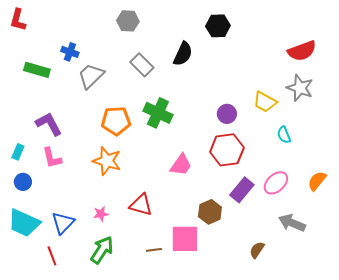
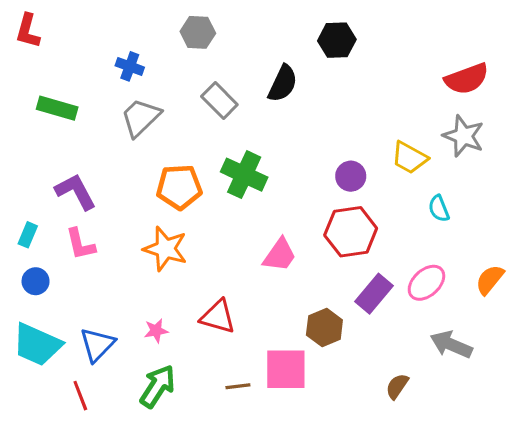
blue cross: (70, 52) -> (130, 66), moved

